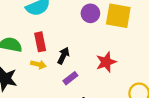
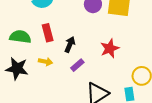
yellow arrow: (38, 64) -> (46, 62), moved

